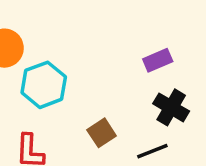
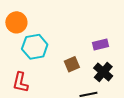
brown square: (102, 133) -> (72, 64), moved

